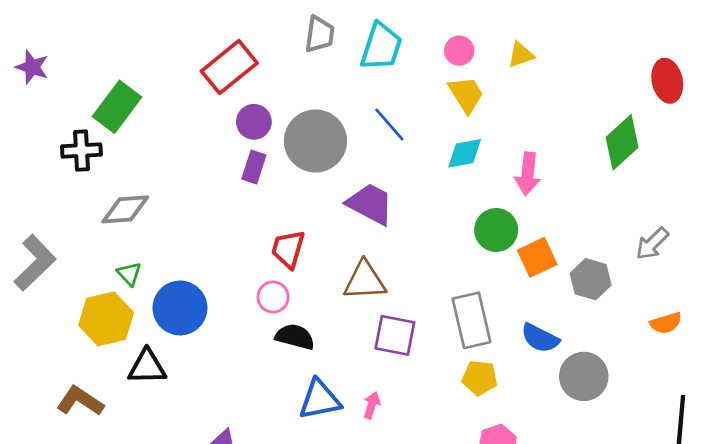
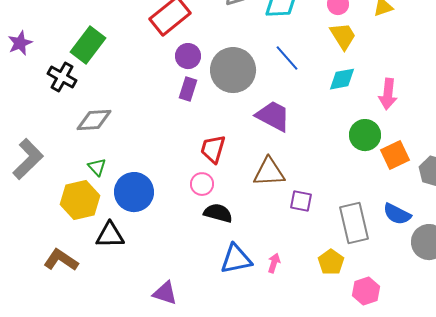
purple star: (32, 67) -> (20, 43), moved, turned 30
black cross: (81, 151) -> (62, 77), turned 32
gray rectangle: (472, 320) -> (354, 223), moved
purple square: (395, 335) -> (301, 201), moved, size x0.7
yellow pentagon: (480, 378) -> (331, 262), moved, turned 30

